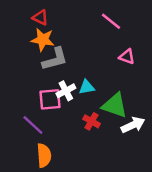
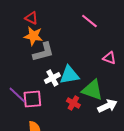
pink triangle: (127, 57) -> (109, 58), moved
cyan triangle: (87, 87) -> (69, 75), size x1.5
pink square: (50, 99) -> (32, 99), moved
purple line: (33, 125) -> (17, 95), moved

